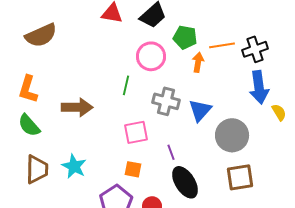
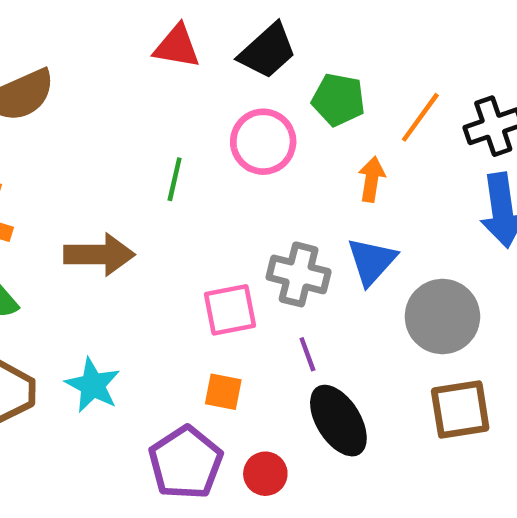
orange line: (222, 45) -> (420, 117), turned -45
orange arrow: (198, 62) -> (372, 179), moved
green line: (126, 85) -> (175, 179), moved
gray cross: (166, 101) -> (299, 274), moved

